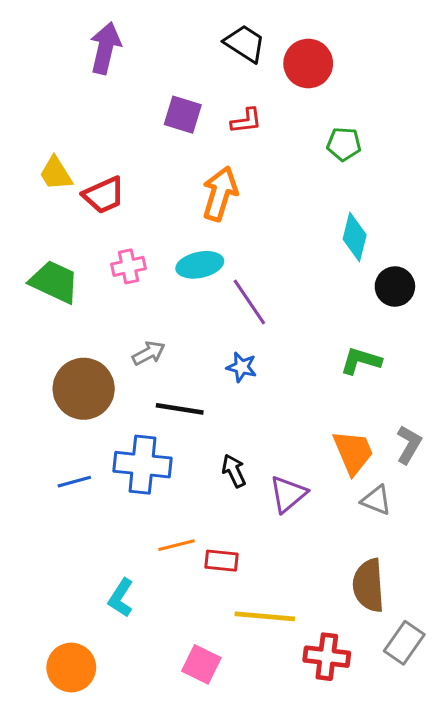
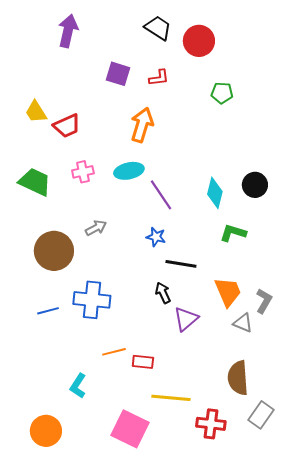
cyan diamond: (355, 237) -> (215, 193), moved
black line: (180, 409) -> (181, 264), moved
gray L-shape: (409, 444) -> (264, 301), moved
black arrow: (234, 471) -> (163, 293), moved
pink square: (201, 664) -> (130, 429), size x1.5

